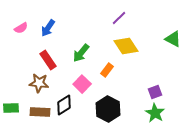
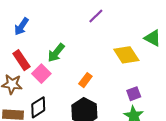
yellow diamond: (126, 46) -> (126, 55), moved
orange rectangle: (107, 70) -> (85, 80), moved
pink square: (82, 84) -> (41, 74), moved

